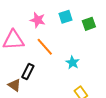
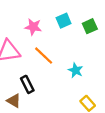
black rectangle: (28, 71) -> (27, 84), turned -49

